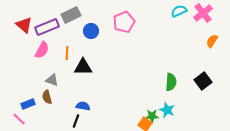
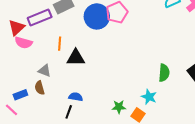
red triangle: (24, 25) -> (16, 28), moved, turned 36
blue circle: (91, 31) -> (97, 16), moved, size x1.6
pink semicircle: (42, 50) -> (24, 43), moved, turned 78
cyan star: (167, 110) -> (149, 97), moved
green star: (152, 116) -> (119, 107), moved

